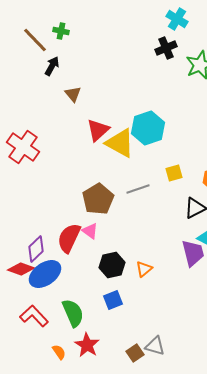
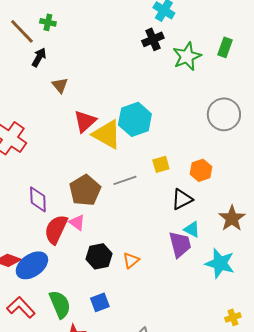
purple diamond: (36, 249) -> (38, 199), moved, turned -48
blue square: (113, 300) -> (100, 302), moved

